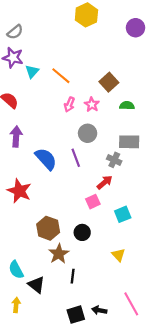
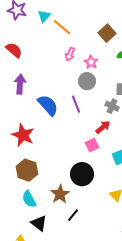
cyan triangle: (32, 71) -> (44, 16), moved
pink star: (92, 104) -> (91, 62), moved
brown hexagon: (48, 228) -> (27, 170), moved
black circle: (82, 232) -> (82, 174), size x1.5
cyan semicircle: (16, 270) -> (29, 199), moved
black line: (73, 276) -> (73, 215), turned 32

